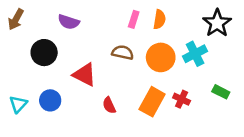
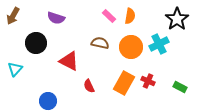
pink rectangle: (134, 19) -> (109, 16), turned -64
green rectangle: (221, 92) -> (180, 87), moved
blue circle: (50, 100) -> (48, 101), moved
cyan triangle: (18, 104) -> (15, 69), moved

